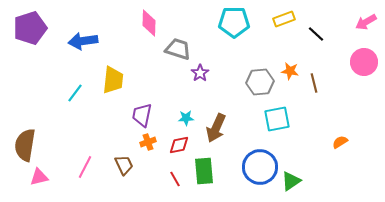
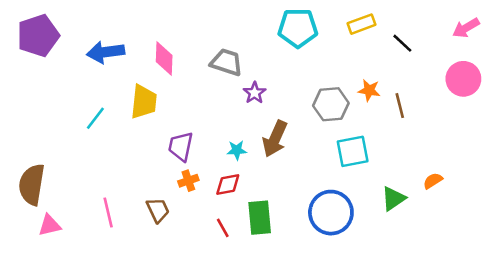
pink diamond: (149, 23) -> (164, 58), moved
brown arrow: (216, 128) -> (275, 139), moved
pink line: (85, 167) -> (108, 213), turned -40
green triangle: (291, 181) -> (393, 199), moved

